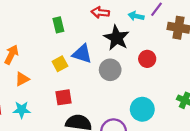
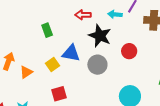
orange triangle: (22, 79) -> (26, 72), moved

